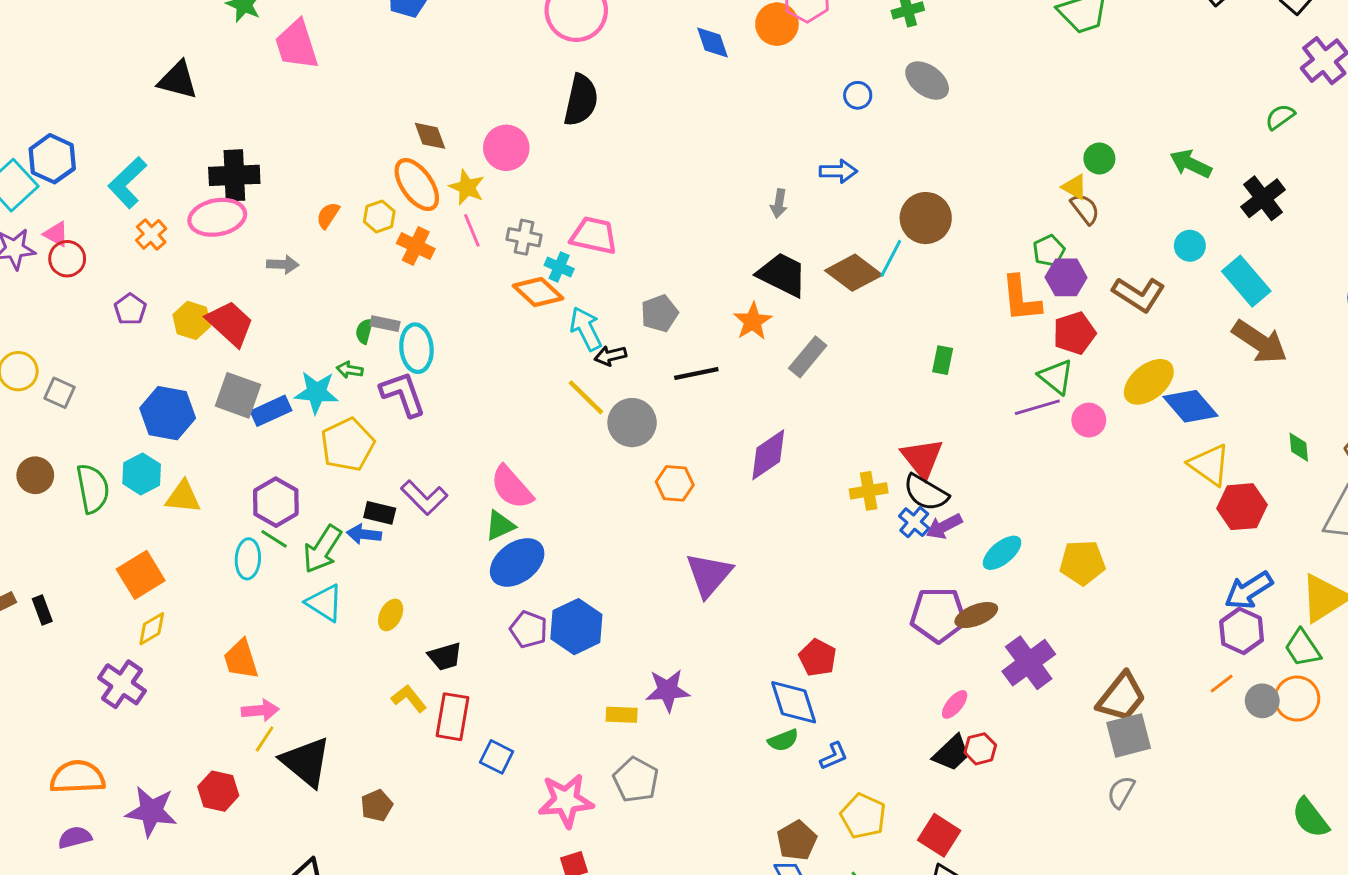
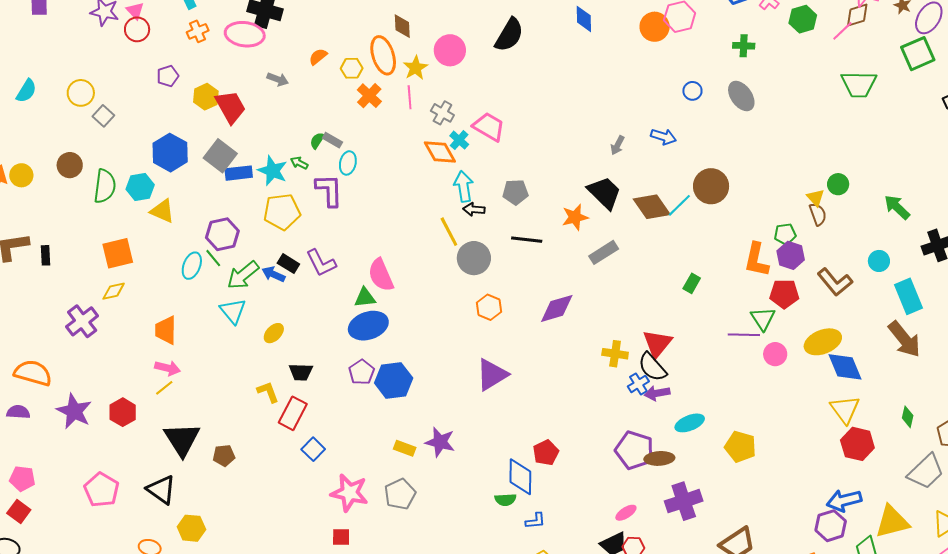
blue diamond: (713, 42) -> (584, 19), moved
cyan ellipse: (416, 348) -> (348, 163), size x0.7
black triangle: (306, 762) -> (182, 439), moved

